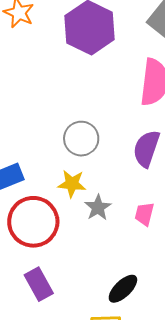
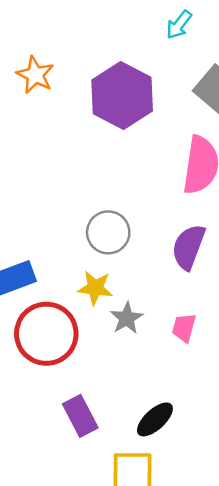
purple rectangle: (39, 284) -> (80, 416), moved

